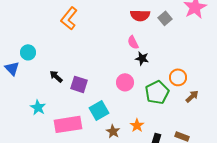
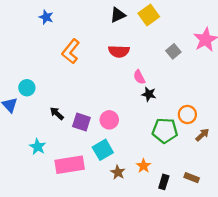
red semicircle: (140, 15) -> (119, 51), moved
pink circle: (125, 82) -> (109, 120), moved
green pentagon: (157, 92) -> (165, 131), turned 30

